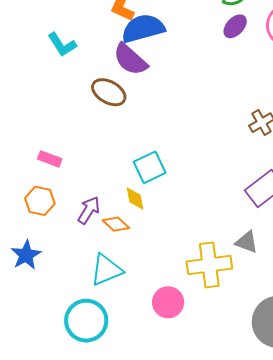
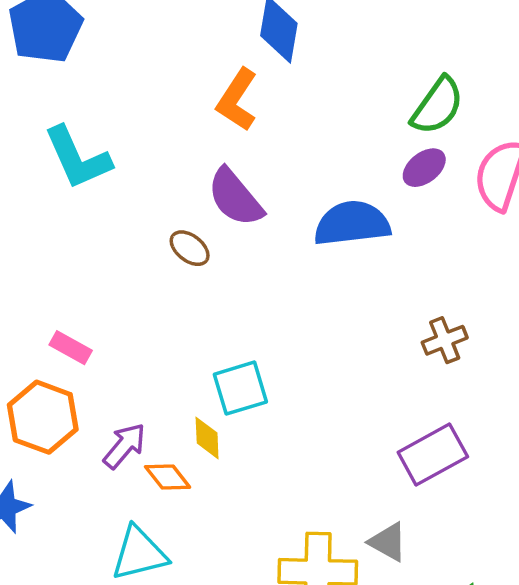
blue semicircle: (143, 28) -> (352, 223), moved
cyan L-shape: (62, 45) -> (78, 158), moved, size x1.4
brown ellipse: (109, 92) -> (190, 248), size x0.7
orange hexagon: (40, 201) -> (43, 417), size x1.4

